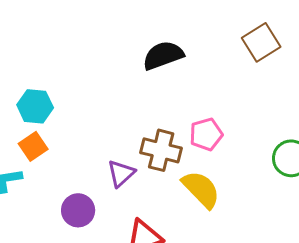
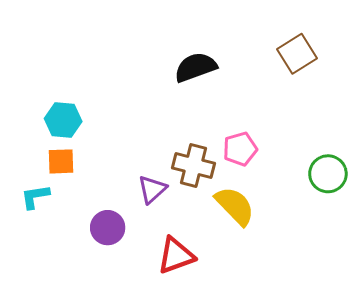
orange square: (33, 146) -> (61, 161), turned 32

